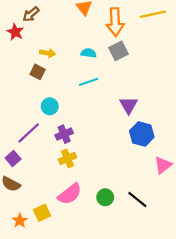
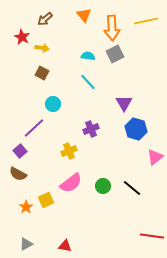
brown arrow: (31, 14) -> (45, 19), moved
yellow arrow: (48, 53) -> (42, 48), moved
cyan line: (89, 82) -> (88, 82), turned 66
purple cross: (64, 134) -> (91, 129), moved

